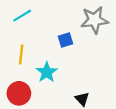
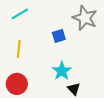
gray star: (94, 20) -> (85, 18), turned 30
cyan star: (47, 72) -> (62, 71), moved

